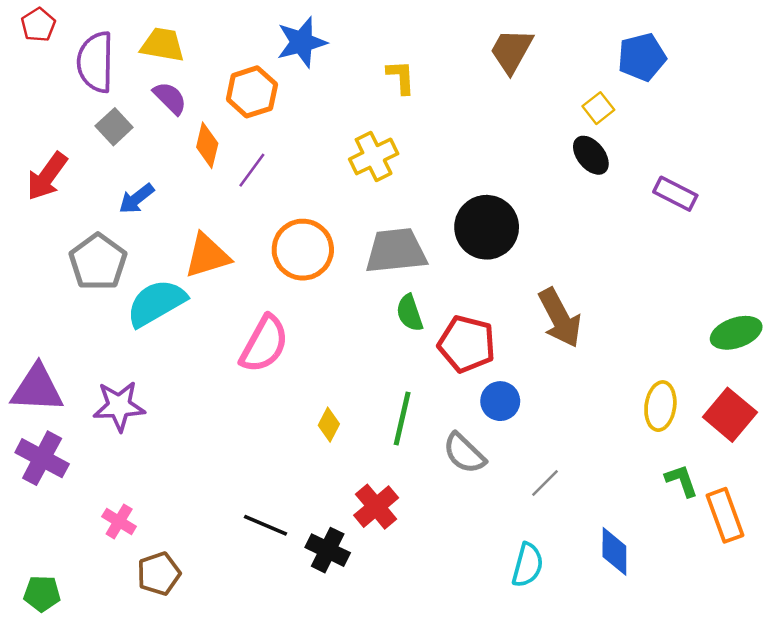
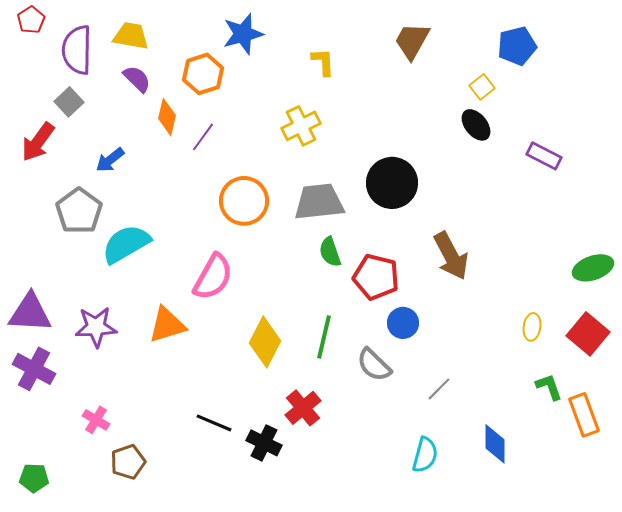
gray square: (114, 127) -> (69, 102), moved
orange triangle: (207, 256) -> (167, 325), moved
yellow ellipse: (660, 406) -> (532, 327), size x0.7
yellow diamond: (329, 425) -> (265, 342), size x1.8

